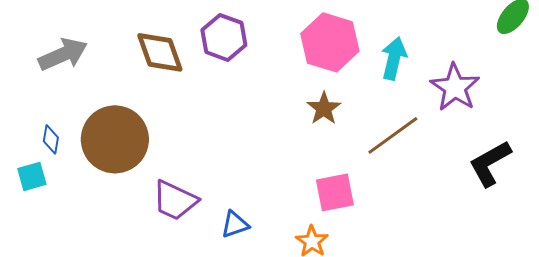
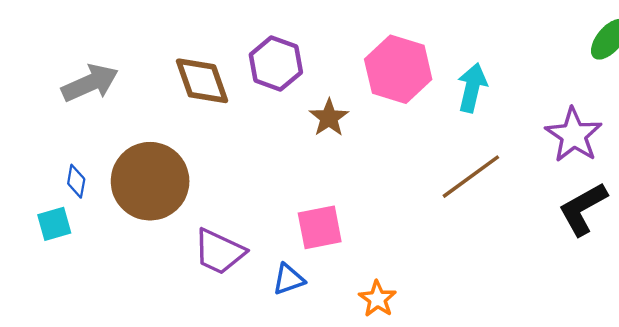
purple star: (455, 87) -> (574, 135), moved
brown star: (324, 108) -> (329, 118), moved
pink square: (335, 192) -> (320, 227), moved

